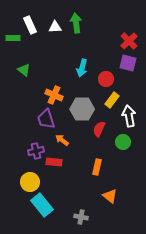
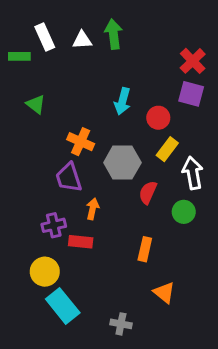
orange arrow: (62, 140) -> (93, 209), turned 64

